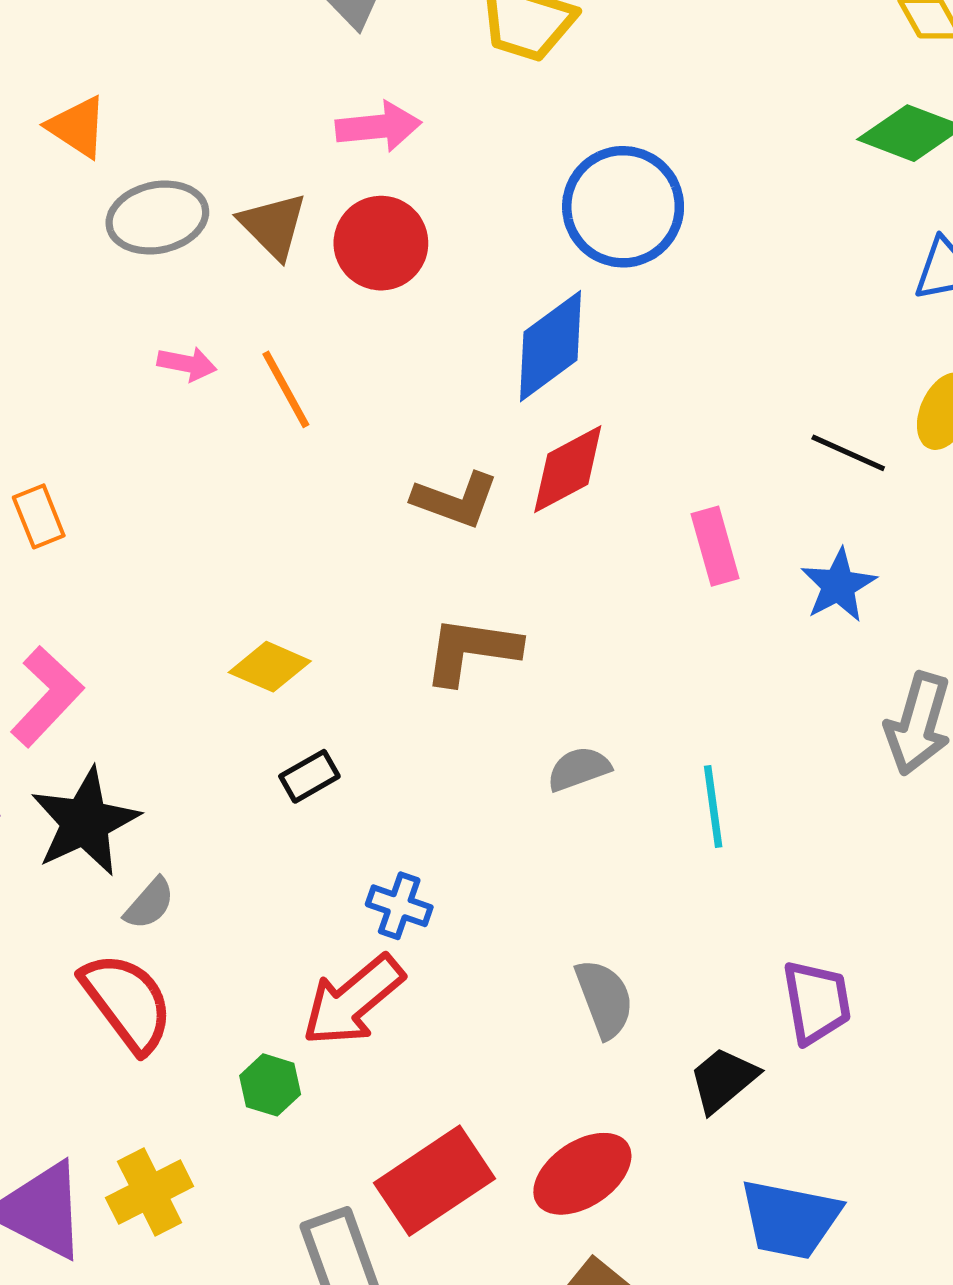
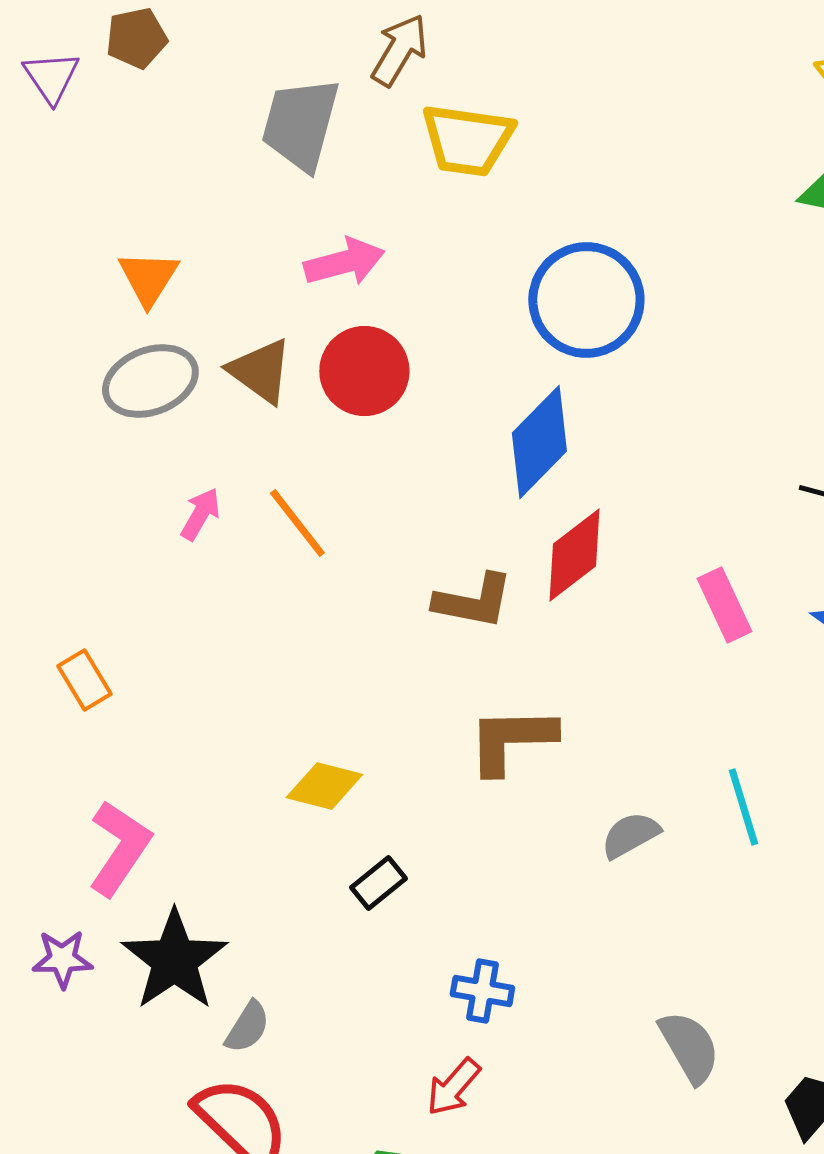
orange triangle: (77, 127) -> (148, 278), moved, turned 38
pink arrow: (187, 364) -> (200, 514), turned -62
cyan line: (713, 807) -> (743, 807), moved
red arrow: (353, 1000) -> (453, 1087), size x0.6

